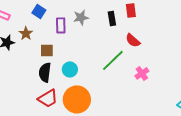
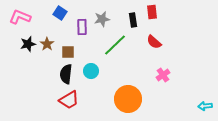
brown star: (26, 33) -> (47, 44), moved
green line: (113, 60) -> (115, 45), moved
orange circle: (77, 99) -> (128, 99), moved

